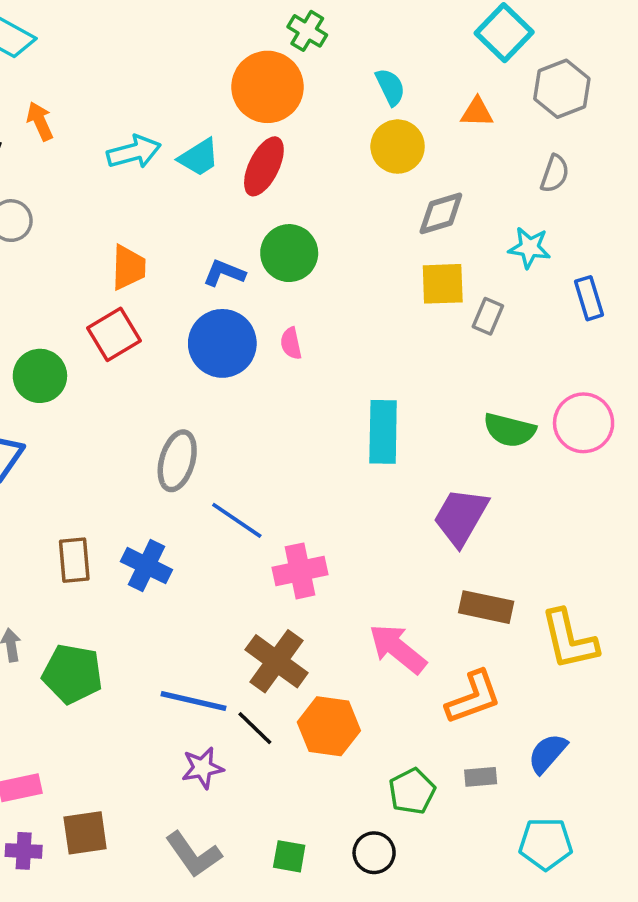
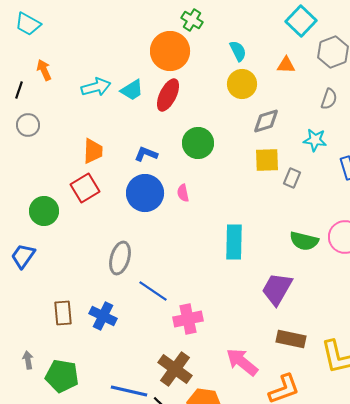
green circle: (289, 253) -> (198, 143), moved

